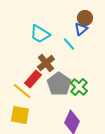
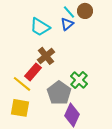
blue triangle: (81, 29) -> (67, 24), moved
cyan line: (69, 44) -> (69, 12), moved
gray pentagon: (59, 84) -> (59, 93), moved

